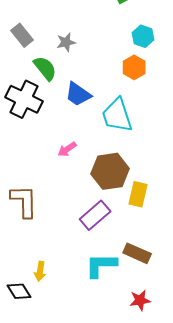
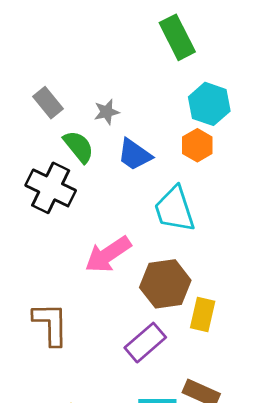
cyan hexagon: (143, 36) -> (209, 104), size x1.4
blue trapezoid: (78, 94) -> (135, 155), moved
pink arrow: (67, 149) -> (108, 255), size x1.8

